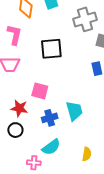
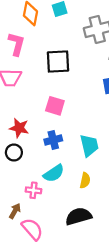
pink square: (40, 91) -> (55, 106), moved
cyan trapezoid: (74, 111) -> (89, 145), moved
yellow semicircle: (87, 154) -> (85, 180), moved

